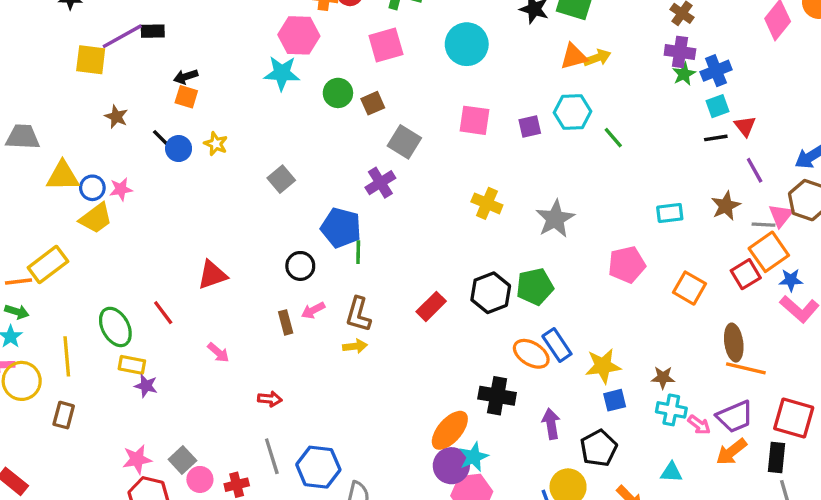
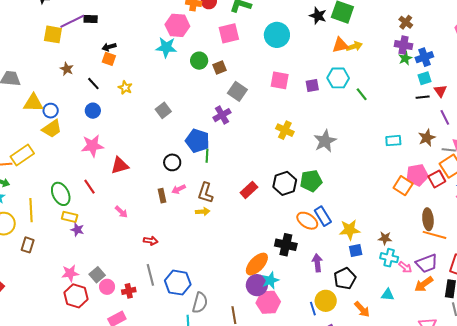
blue circle: (179, 149) -> (93, 111), moved
pink star: (121, 189) -> (92, 146), moved, size x1.6
pink pentagon: (627, 265) -> (417, 175), moved

